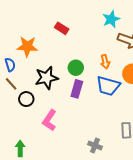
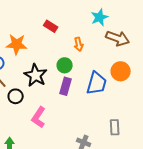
orange arrow: (105, 62) -> (79, 44), moved
black star: (46, 78) -> (36, 75), turned -30
blue trapezoid: (108, 86) -> (97, 83), turned -90

